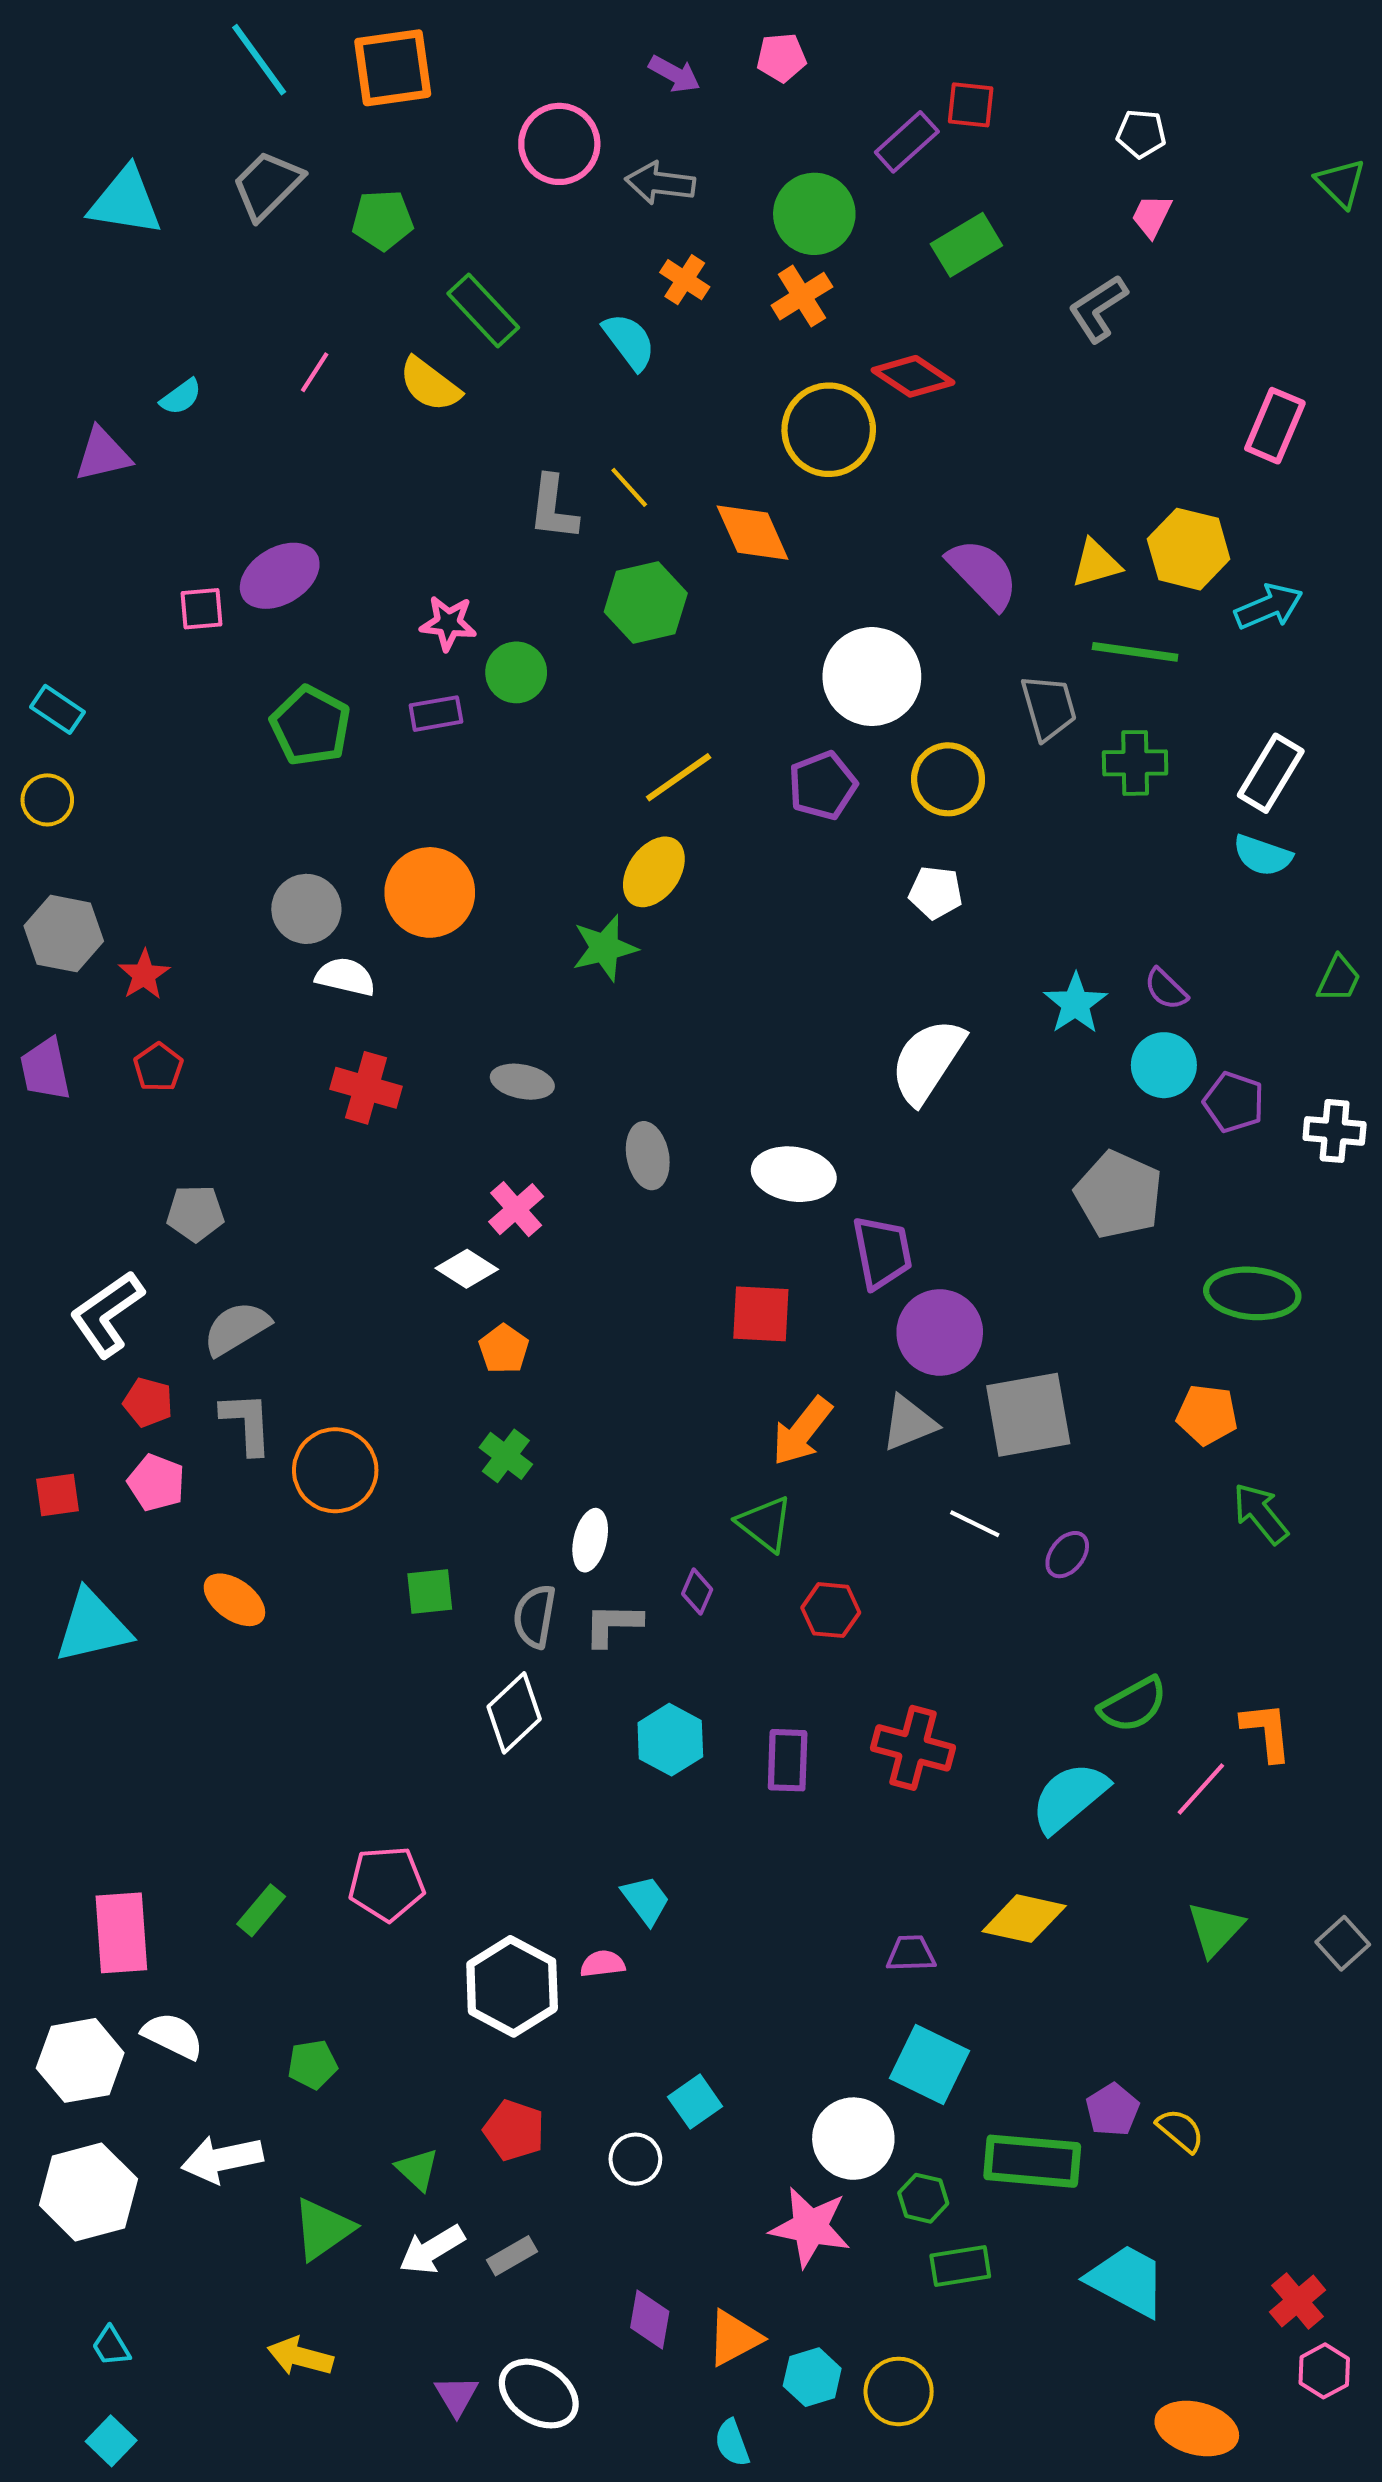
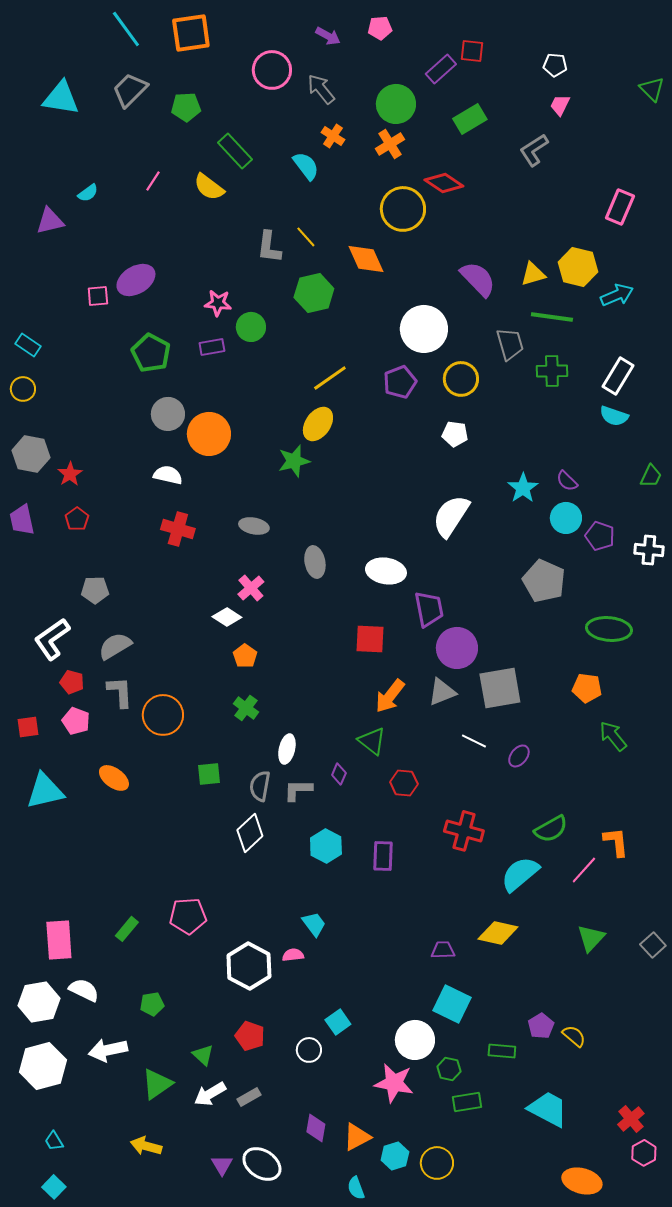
gray arrow: (660, 183) -> (321, 89), turned 44
gray circle: (306, 909) -> (168, 414), moved
red cross: (913, 1748) -> (464, 831), moved
green rectangle: (1032, 2161) -> (502, 1051), size x0.6

